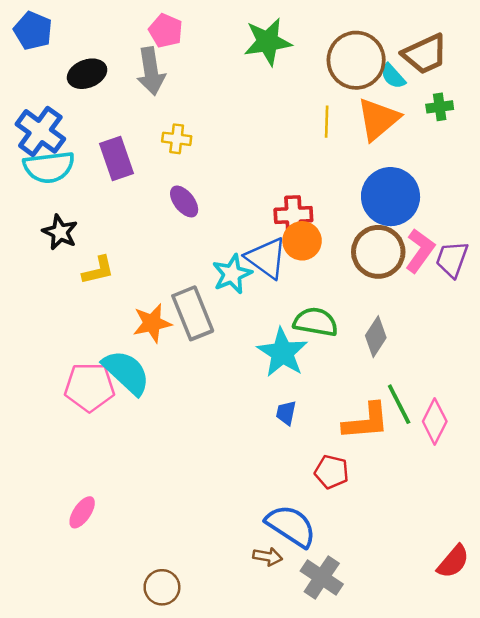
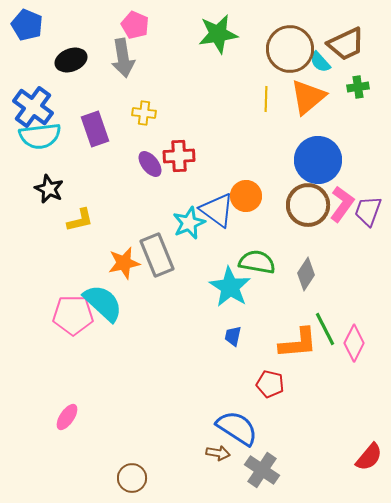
red cross: (293, 215) -> (179, 156), moved

